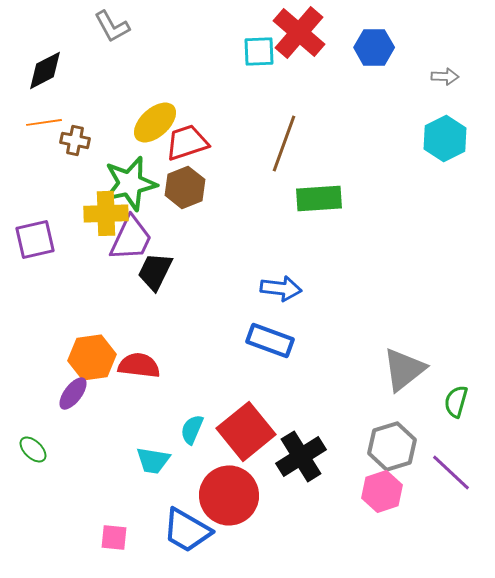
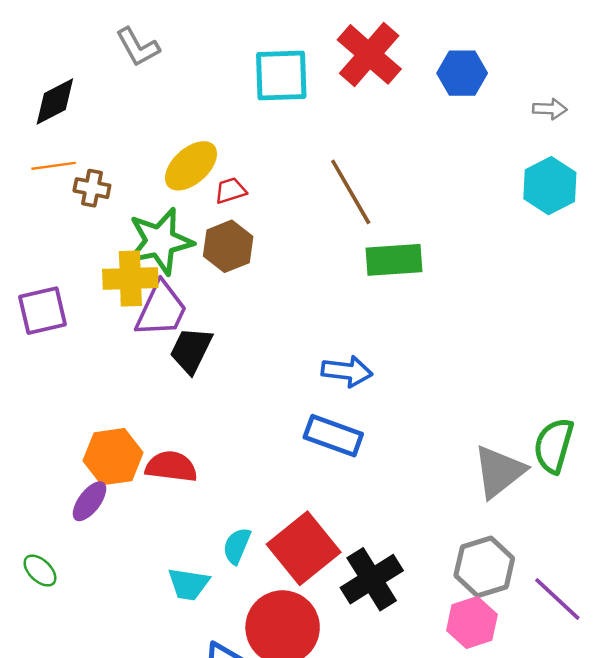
cyan square: (259, 51) -> (281, 75), moved, size x1.4
red trapezoid: (187, 142) -> (231, 191), size x0.6
brown line: (284, 143) -> (351, 192), turned -50
green semicircle: (456, 401) -> (554, 446), moved, size x1.4

